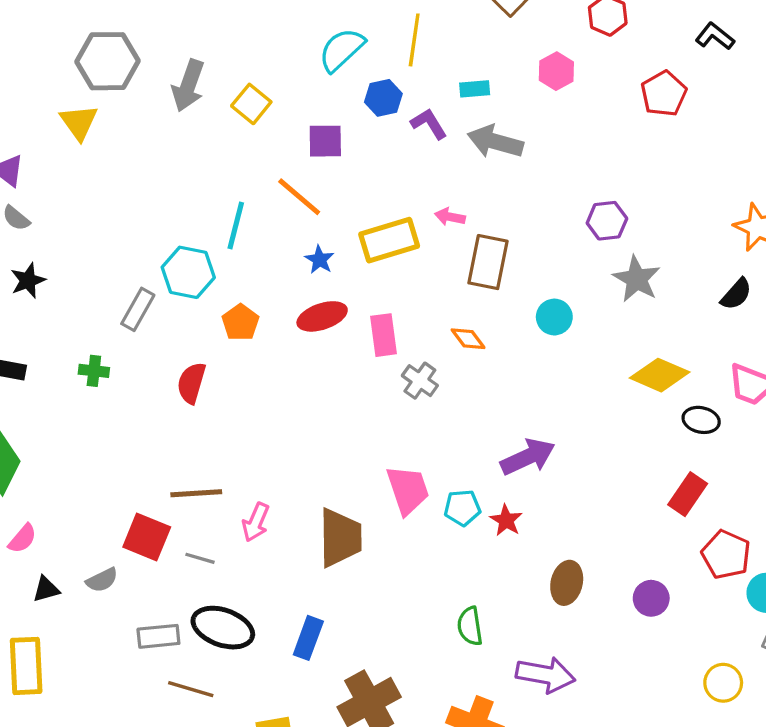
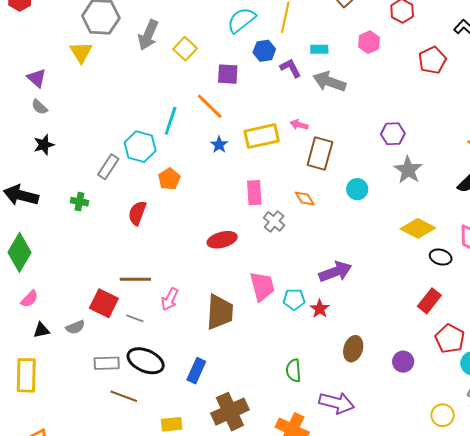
red ellipse: (322, 316) -> (222, 240), moved

